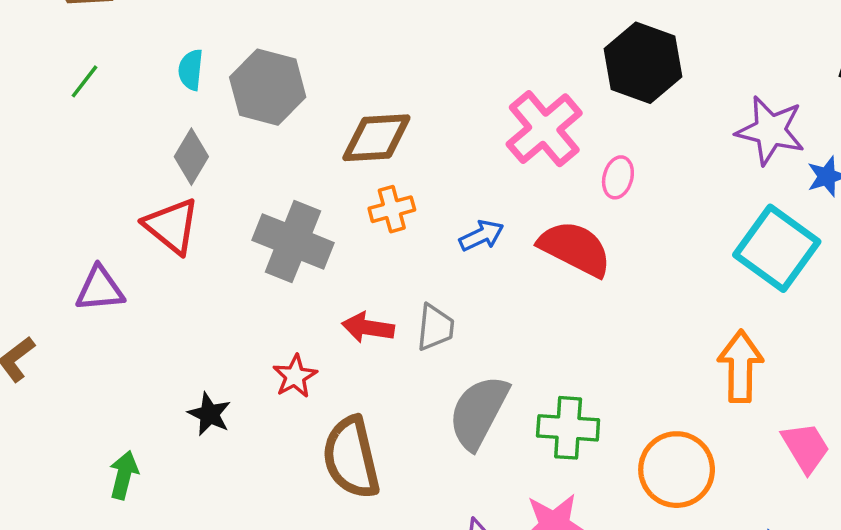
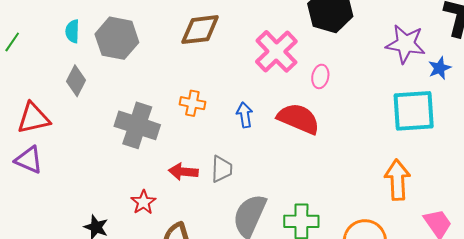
brown diamond: (376, 138) -> (200, 30), moved
orange cross: (392, 209) -> (192, 103), turned 30
red triangle: (172, 226) -> (33, 118), moved, turned -48
blue arrow: (481, 236) -> (245, 115), turned -70
cyan square: (777, 248) -> (414, 111), turned -36
purple triangle: (100, 289) -> (29, 160), turned 32

